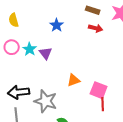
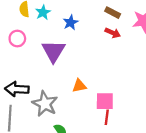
cyan star: (30, 49) -> (43, 12), moved
purple triangle: (46, 53) -> (53, 51), size x1.6
pink square: (99, 90) -> (105, 101), turned -30

